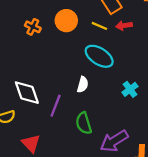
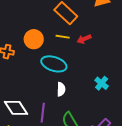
red arrow: (124, 26) -> (84, 39), moved
cyan ellipse: (99, 56) -> (54, 64), moved

